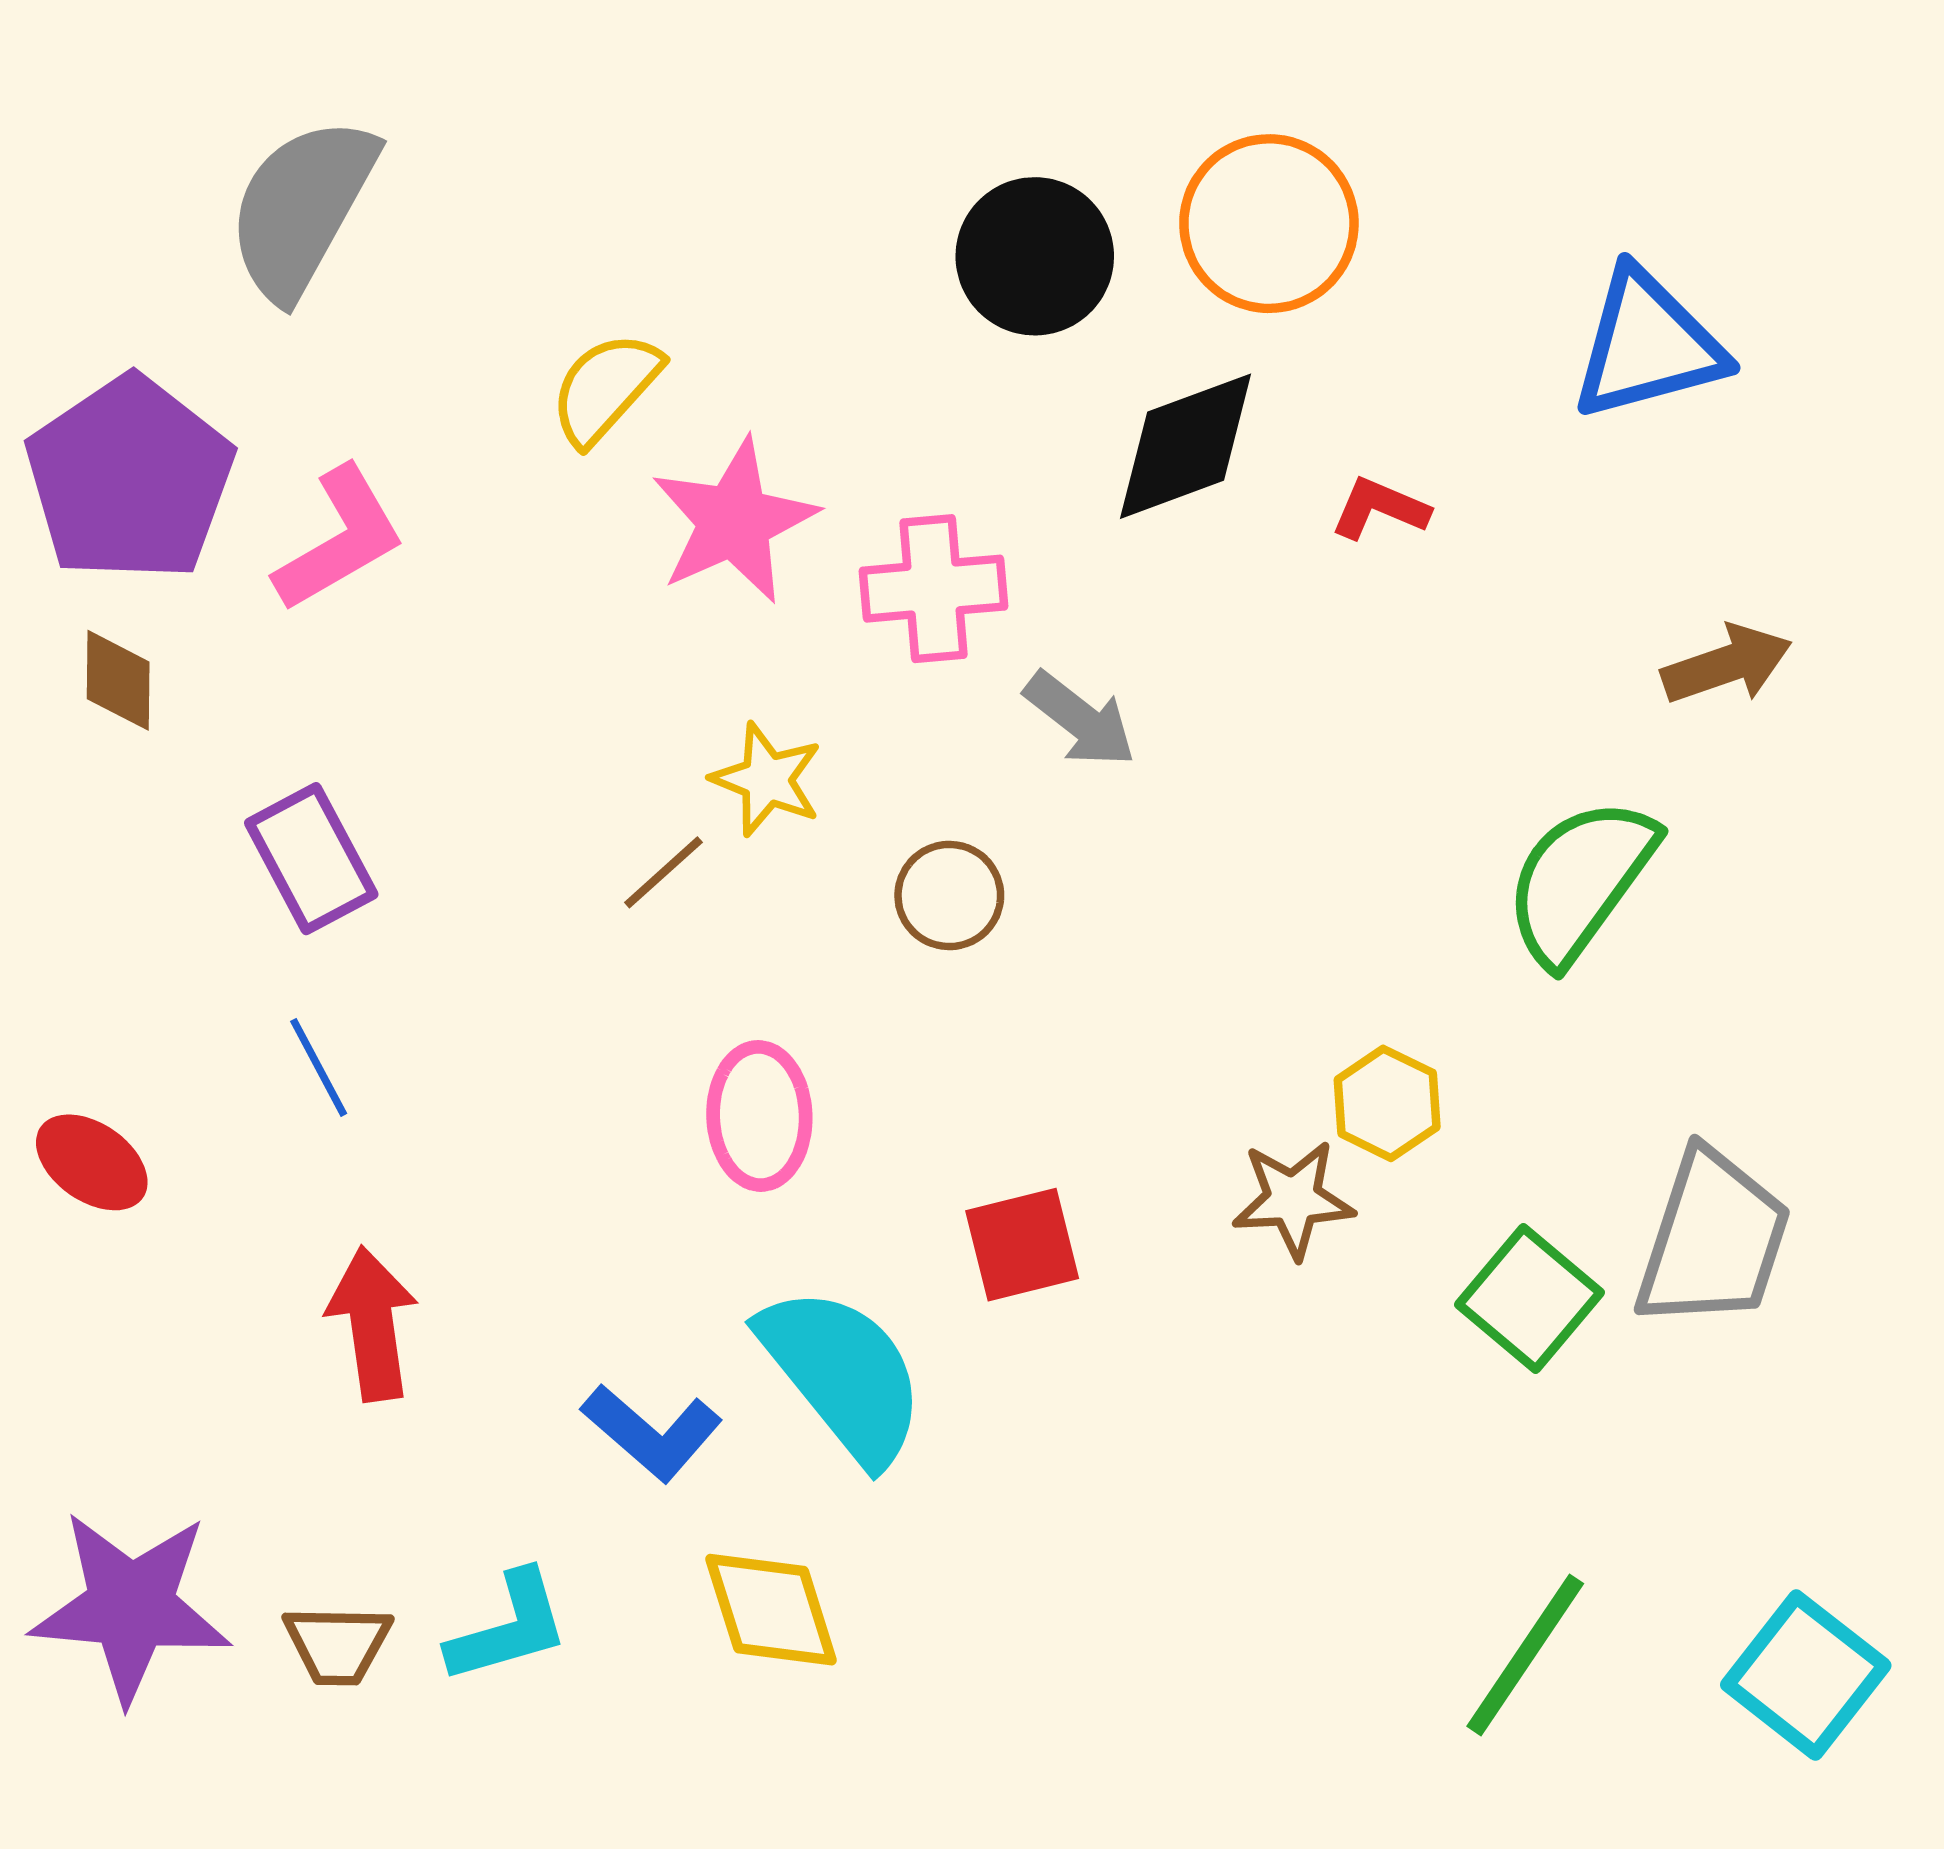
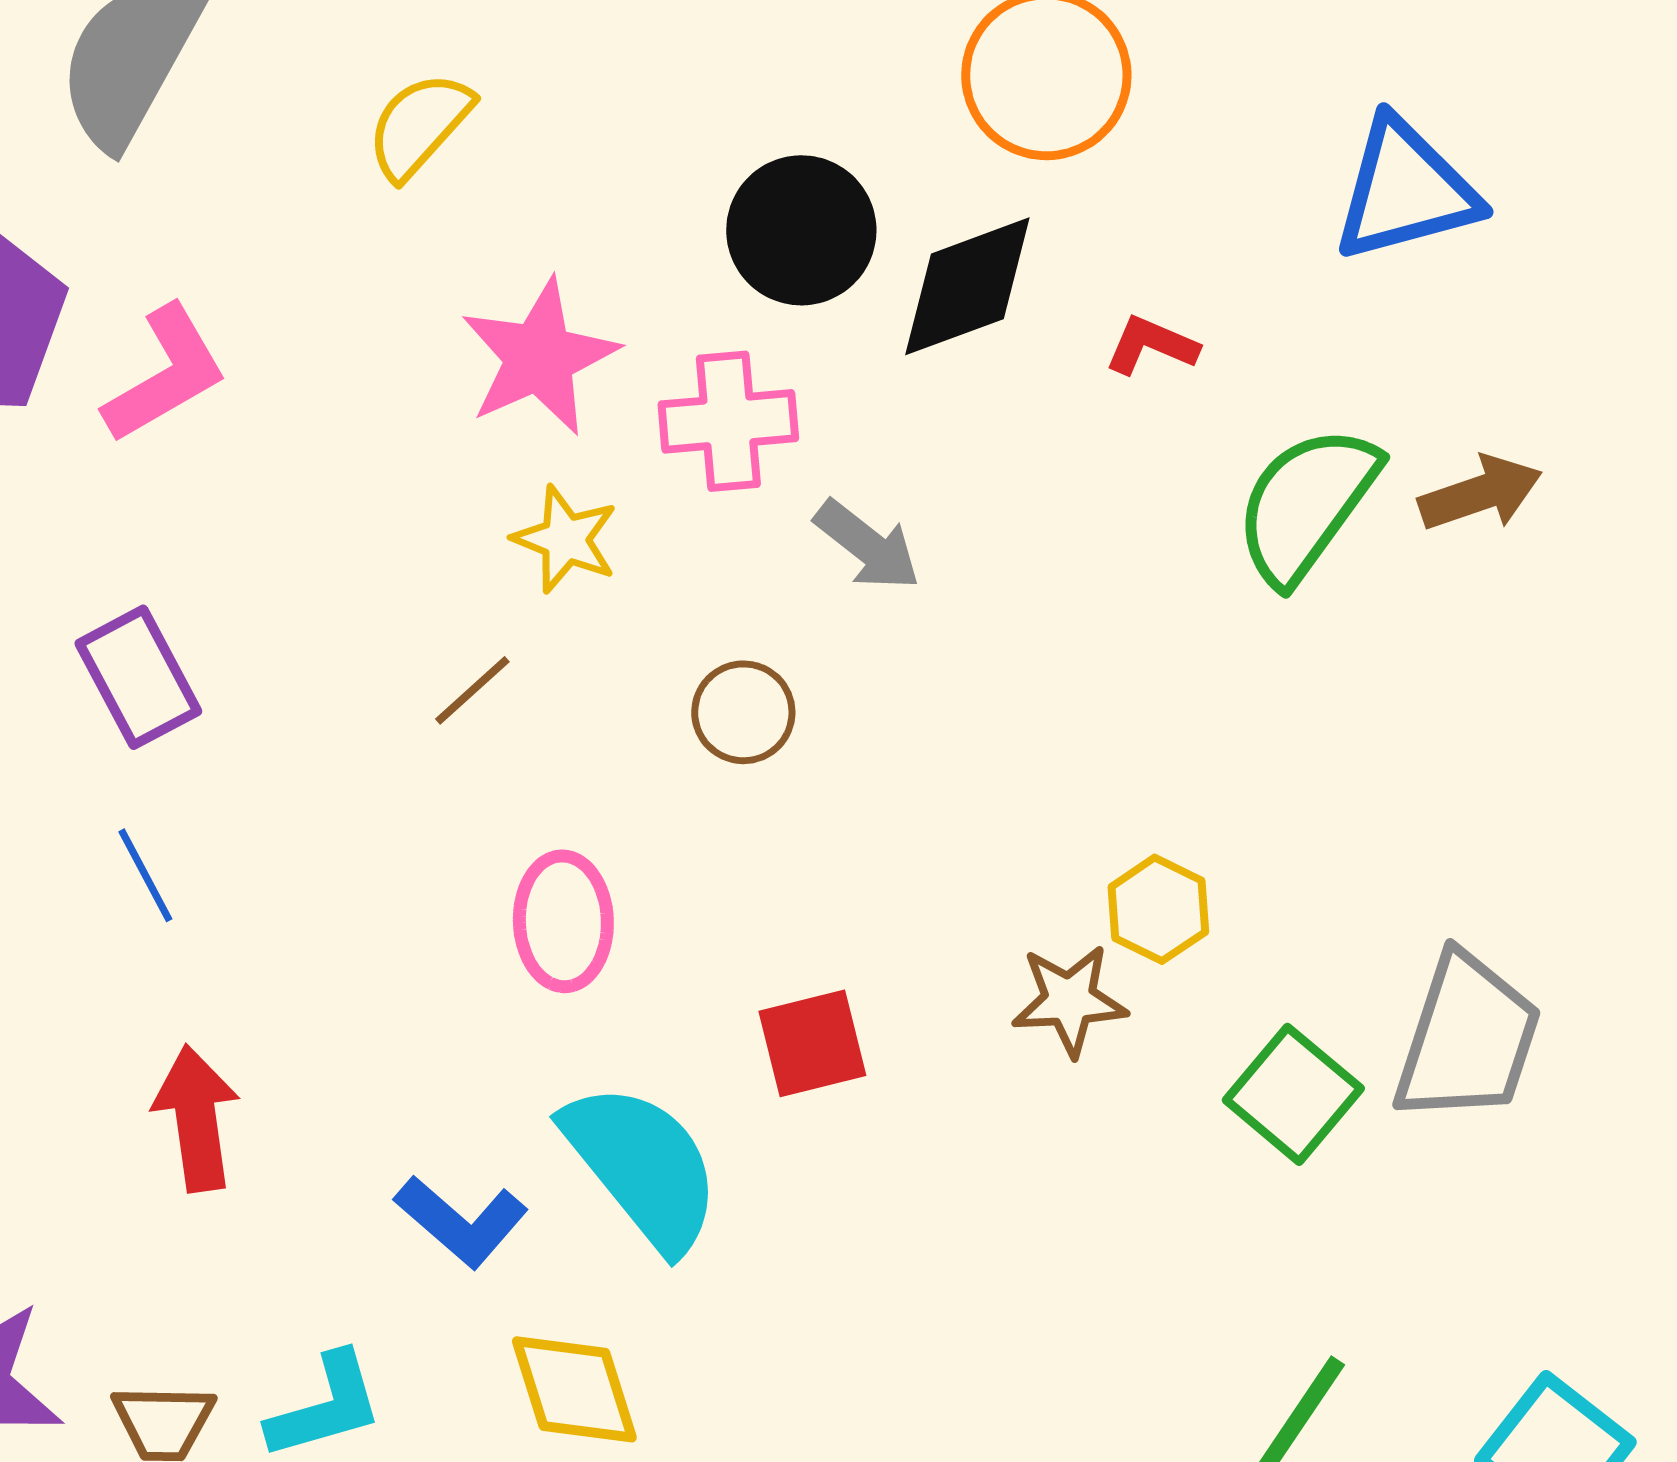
black circle: (1035, 256) -> (801, 230), moved
yellow semicircle: (605, 388) -> (419, 125), moved
yellow star: (767, 779) -> (565, 539), moved
green semicircle: (1580, 881) -> (1306, 504), moved

